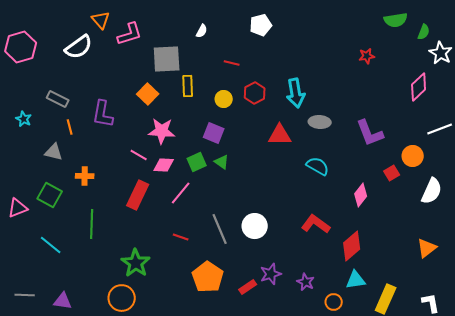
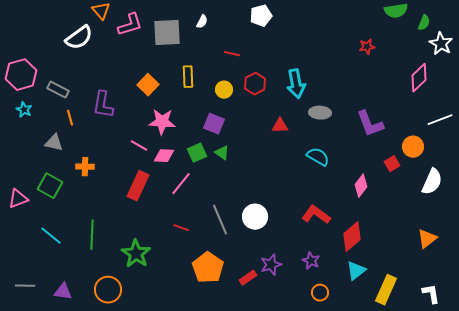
pink hexagon: (21, 47) -> (21, 75), moved
gray square: (167, 59) -> (167, 33), moved
red triangle: (280, 135) -> (280, 126), size x0.7
green line: (92, 224) -> (92, 235), moved
cyan triangle: (356, 280) -> (356, 271), turned -30
purple star: (306, 282) -> (311, 261), moved
orange circle: (122, 298) -> (108, 290), moved
orange circle: (334, 302) -> (320, 293), moved

